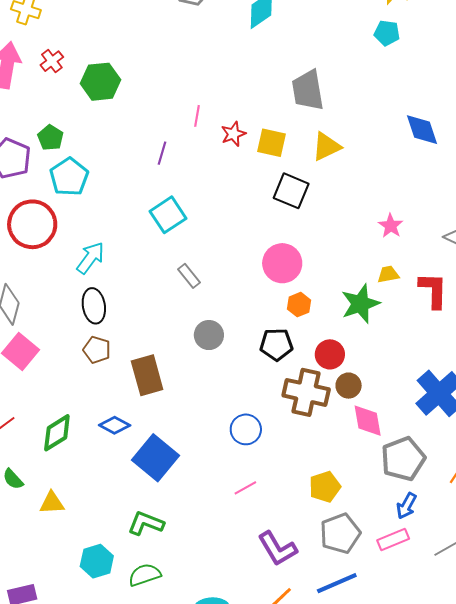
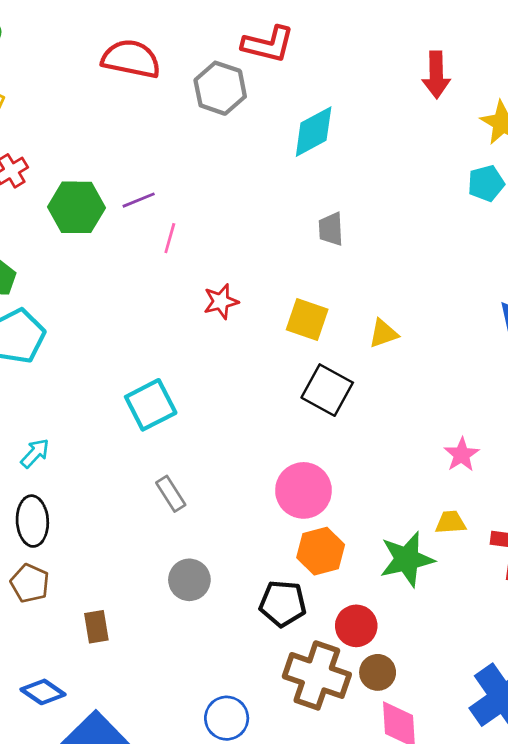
cyan pentagon: (387, 33) -> (486, 183), turned -30
gray trapezoid: (308, 90) -> (331, 229), moved, size x0.6
pink line: (197, 116) -> (170, 238), moved
red star: (233, 134) -> (221, 301), moved
yellow triangle: (326, 147) -> (383, 333), size x0.7
purple line: (162, 153) -> (139, 200), moved, turned 45
cyan arrow: (90, 258) -> (35, 453), size x0.7
orange hexagon: (299, 305) -> (321, 551), size x1.4
brown rectangle: (147, 375) -> (96, 627), size x0.6

